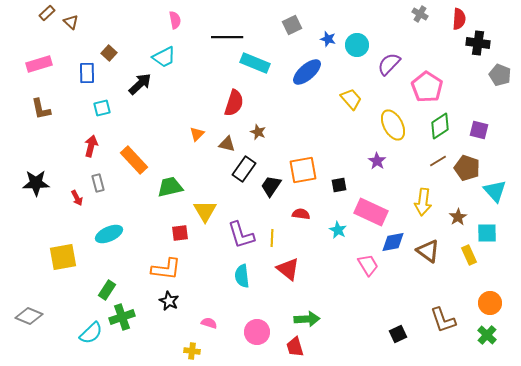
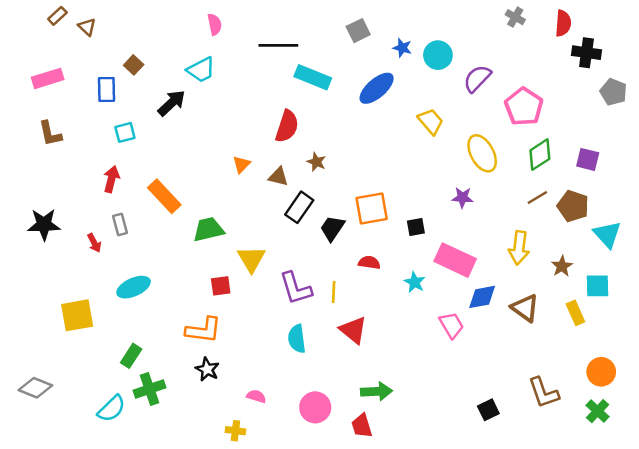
purple star: (377, 161) -> (462, 197), turned -30

